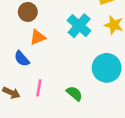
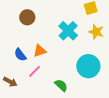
orange triangle: (38, 37) -> (40, 51), moved
pink line: (39, 88) -> (34, 71), moved, turned 32

